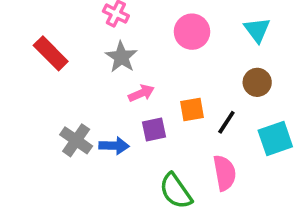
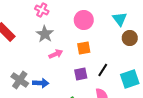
brown circle: (257, 82) -> (130, 38), moved
orange square: (192, 110) -> (84, 48), moved
purple square: (154, 129) -> (81, 74), moved

